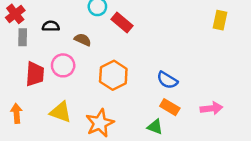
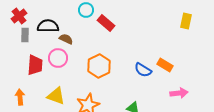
black semicircle: (51, 26) -> (48, 26), size x1.5
brown semicircle: (83, 40) -> (66, 39), moved
orange rectangle: (170, 107) -> (165, 65), moved

